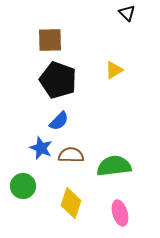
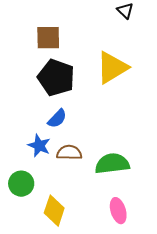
yellow triangle: (114, 70) -> (112, 68), size x1.8
yellow diamond: (71, 203) -> (54, 211), moved

